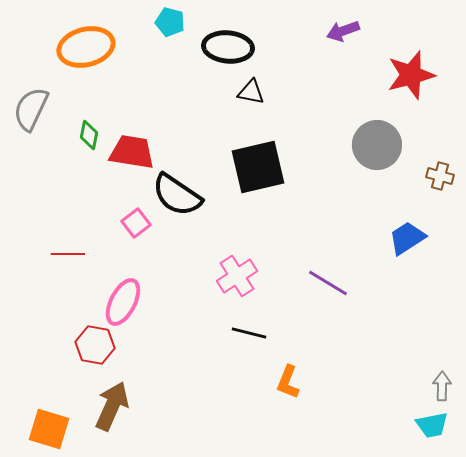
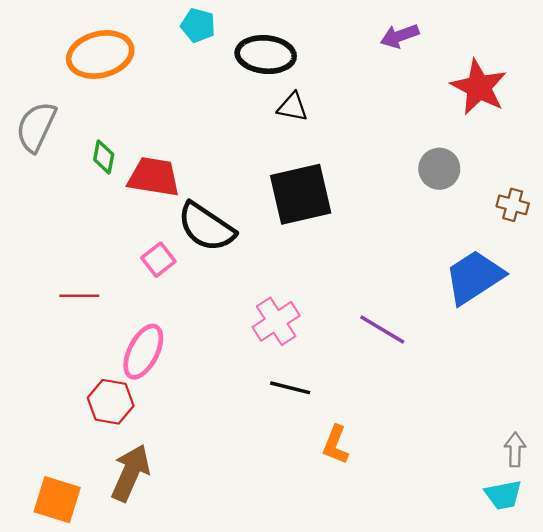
red star: (411, 75) -> (479, 87), turned -30
gray circle: (377, 145) -> (439, 169), size x0.7
blue trapezoid: (407, 238) -> (474, 277), size x1.4

